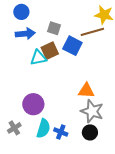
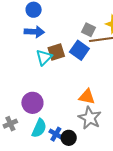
gray square: (54, 28) -> (89, 30), moved
cyan triangle: (38, 58) -> (44, 57), turned -42
black circle: (90, 132) -> (69, 138), moved

